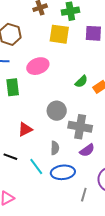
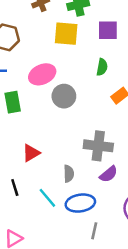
green semicircle: (81, 81) -> (102, 67), moved, turned -32
gray circle: (57, 111) -> (64, 96), moved
black line: (10, 157) -> (15, 188), turned 56
gray line: (84, 195) -> (94, 231), moved

